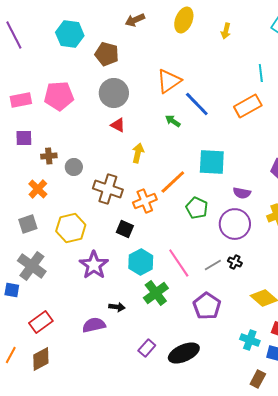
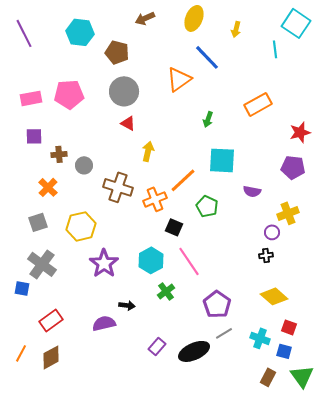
cyan line: (261, 73) -> (275, 49), moved
blue line: (197, 104) -> (207, 57), moved
green arrow: (173, 121) -> (208, 119), moved, turned -105
purple circle: (235, 224) -> (272, 232), moved, size x0.5
black square: (125, 229) -> (174, 227), moved
black cross: (235, 262) -> (266, 255), moved, turned -32
gray line: (213, 265) -> (224, 333), moved
green cross: (156, 293) -> (166, 291), size x0.7

